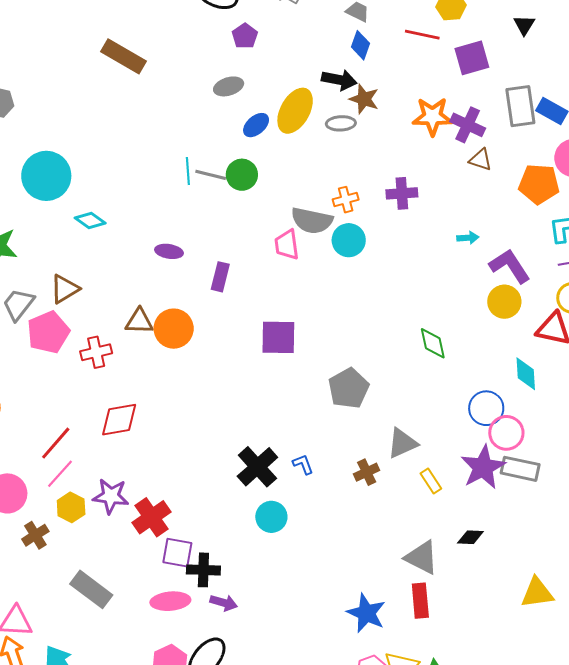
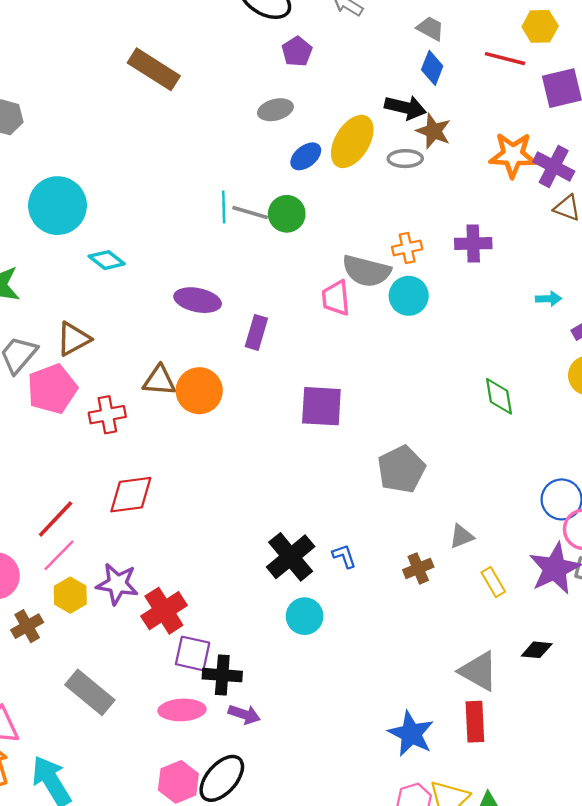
purple ellipse: (169, 251) -> (198, 300), size x1.4
green diamond: (433, 343) -> (499, 396), moved
gray triangle: (402, 443) -> (462, 536), size x0.7

